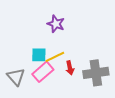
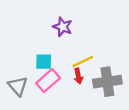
yellow line: (55, 57) -> (83, 62), moved

